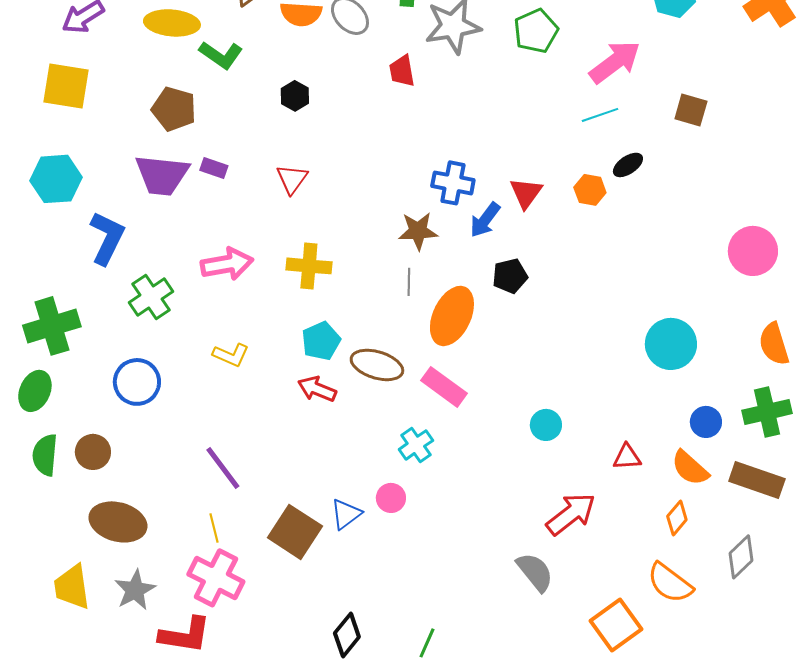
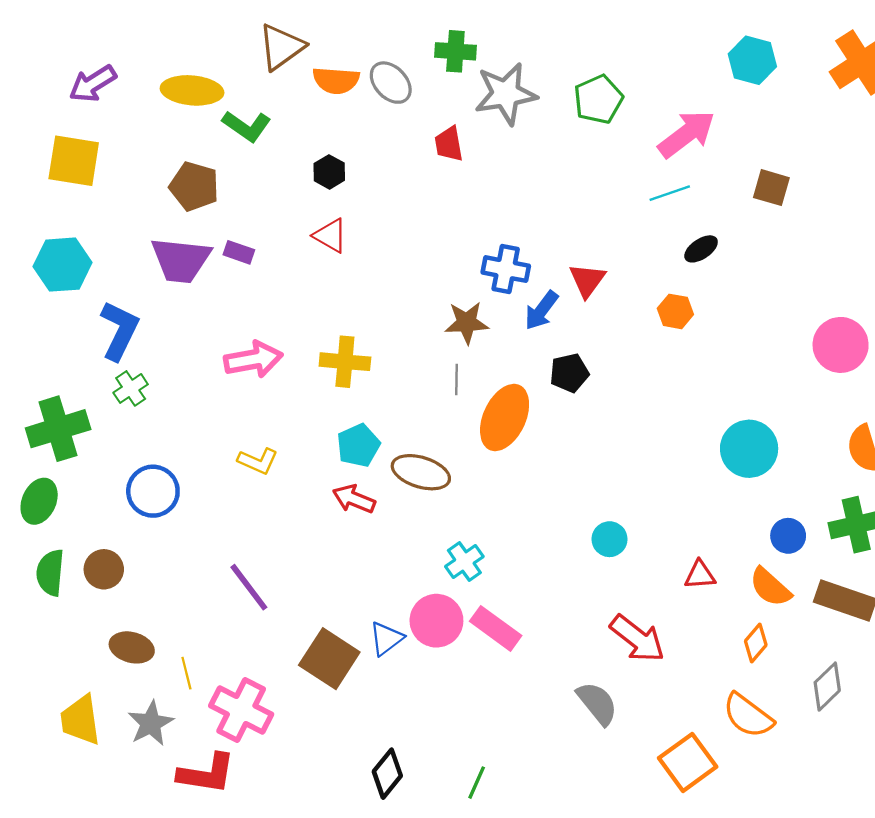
red triangle: (292, 179) -> (330, 236), moved, turned -36
orange hexagon: (590, 190) -> (675, 311), moved
green cross: (151, 297) -> (131, 388), moved, size x0.7
pink rectangle: (444, 387) -> (496, 628), moved
pink circle: (391, 498) -> (436, 621), size x1.6
red arrow: (571, 514) -> (637, 639), turned 76
brown ellipse: (118, 522) -> (132, 647), size x0.7
yellow line: (214, 528) -> (186, 673), moved

